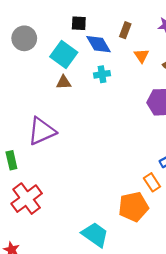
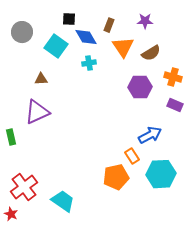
orange triangle: (142, 56) -> (123, 47), size x1.6
brown triangle: (64, 82) -> (41, 79), moved
red cross: (27, 199) -> (24, 187), moved
cyan trapezoid: (95, 235) -> (63, 201), moved

